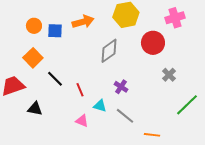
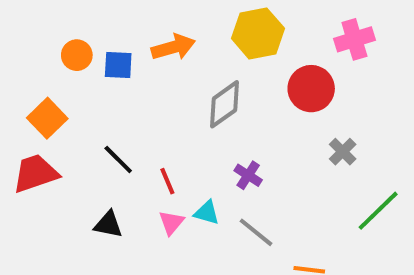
orange square: (33, 58) -> (47, 118), moved
black triangle: (35, 109) -> (108, 224), moved
pink triangle: (82, 121) -> (171, 223), moved, turned 48

